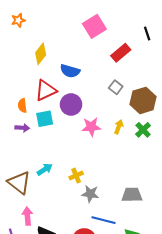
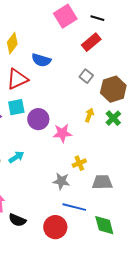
black line: (147, 33) -> (97, 18), moved, turned -56
purple circle: (71, 104) -> (38, 119), moved
pink star: (91, 127) -> (62, 133), moved
yellow cross: (76, 176) -> (79, 163), moved

